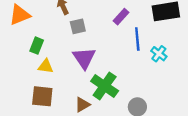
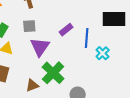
purple rectangle: (121, 17) -> (66, 30), moved
gray square: (78, 26) -> (29, 26), moved

